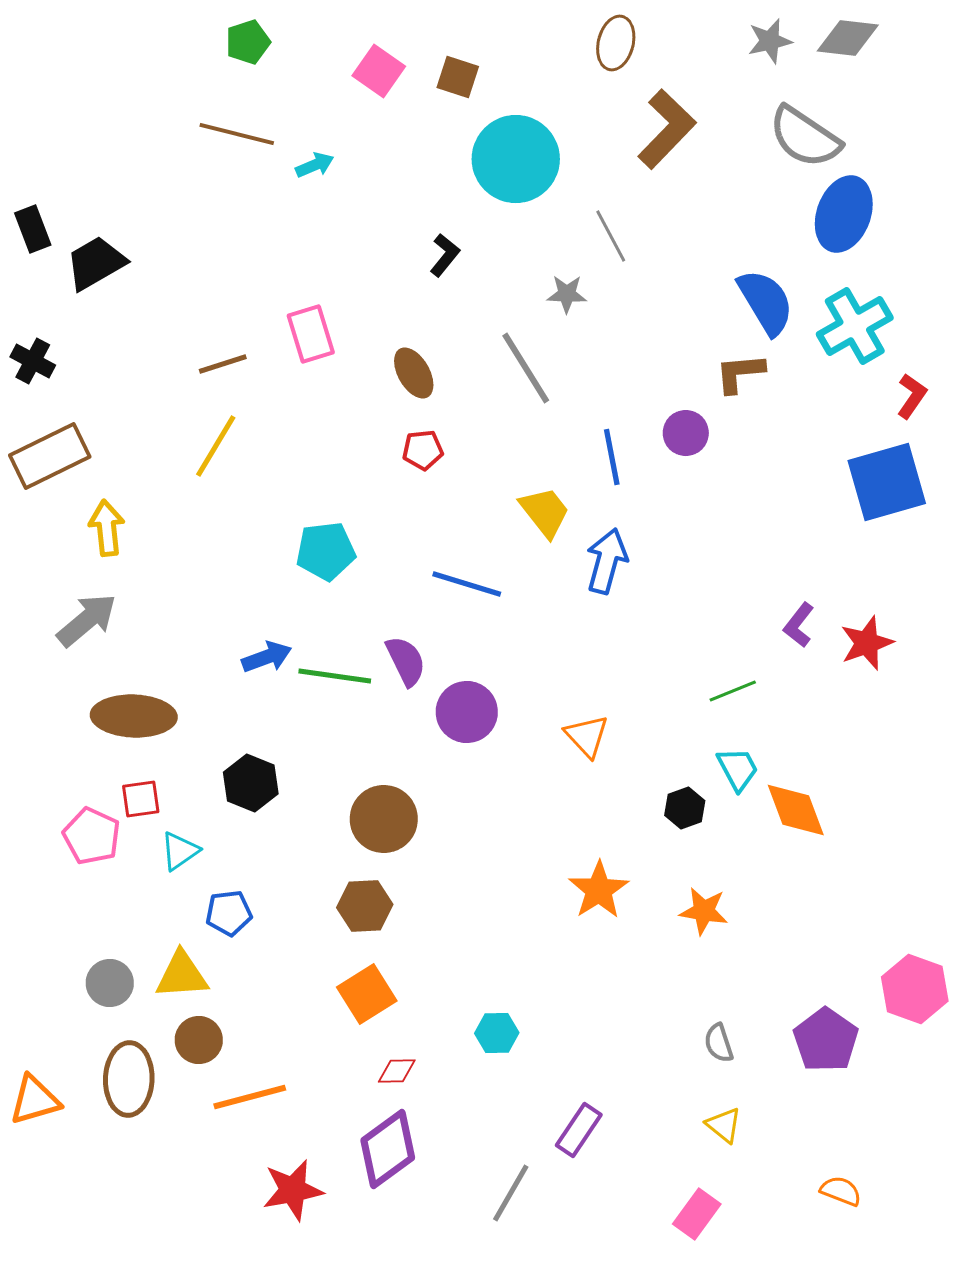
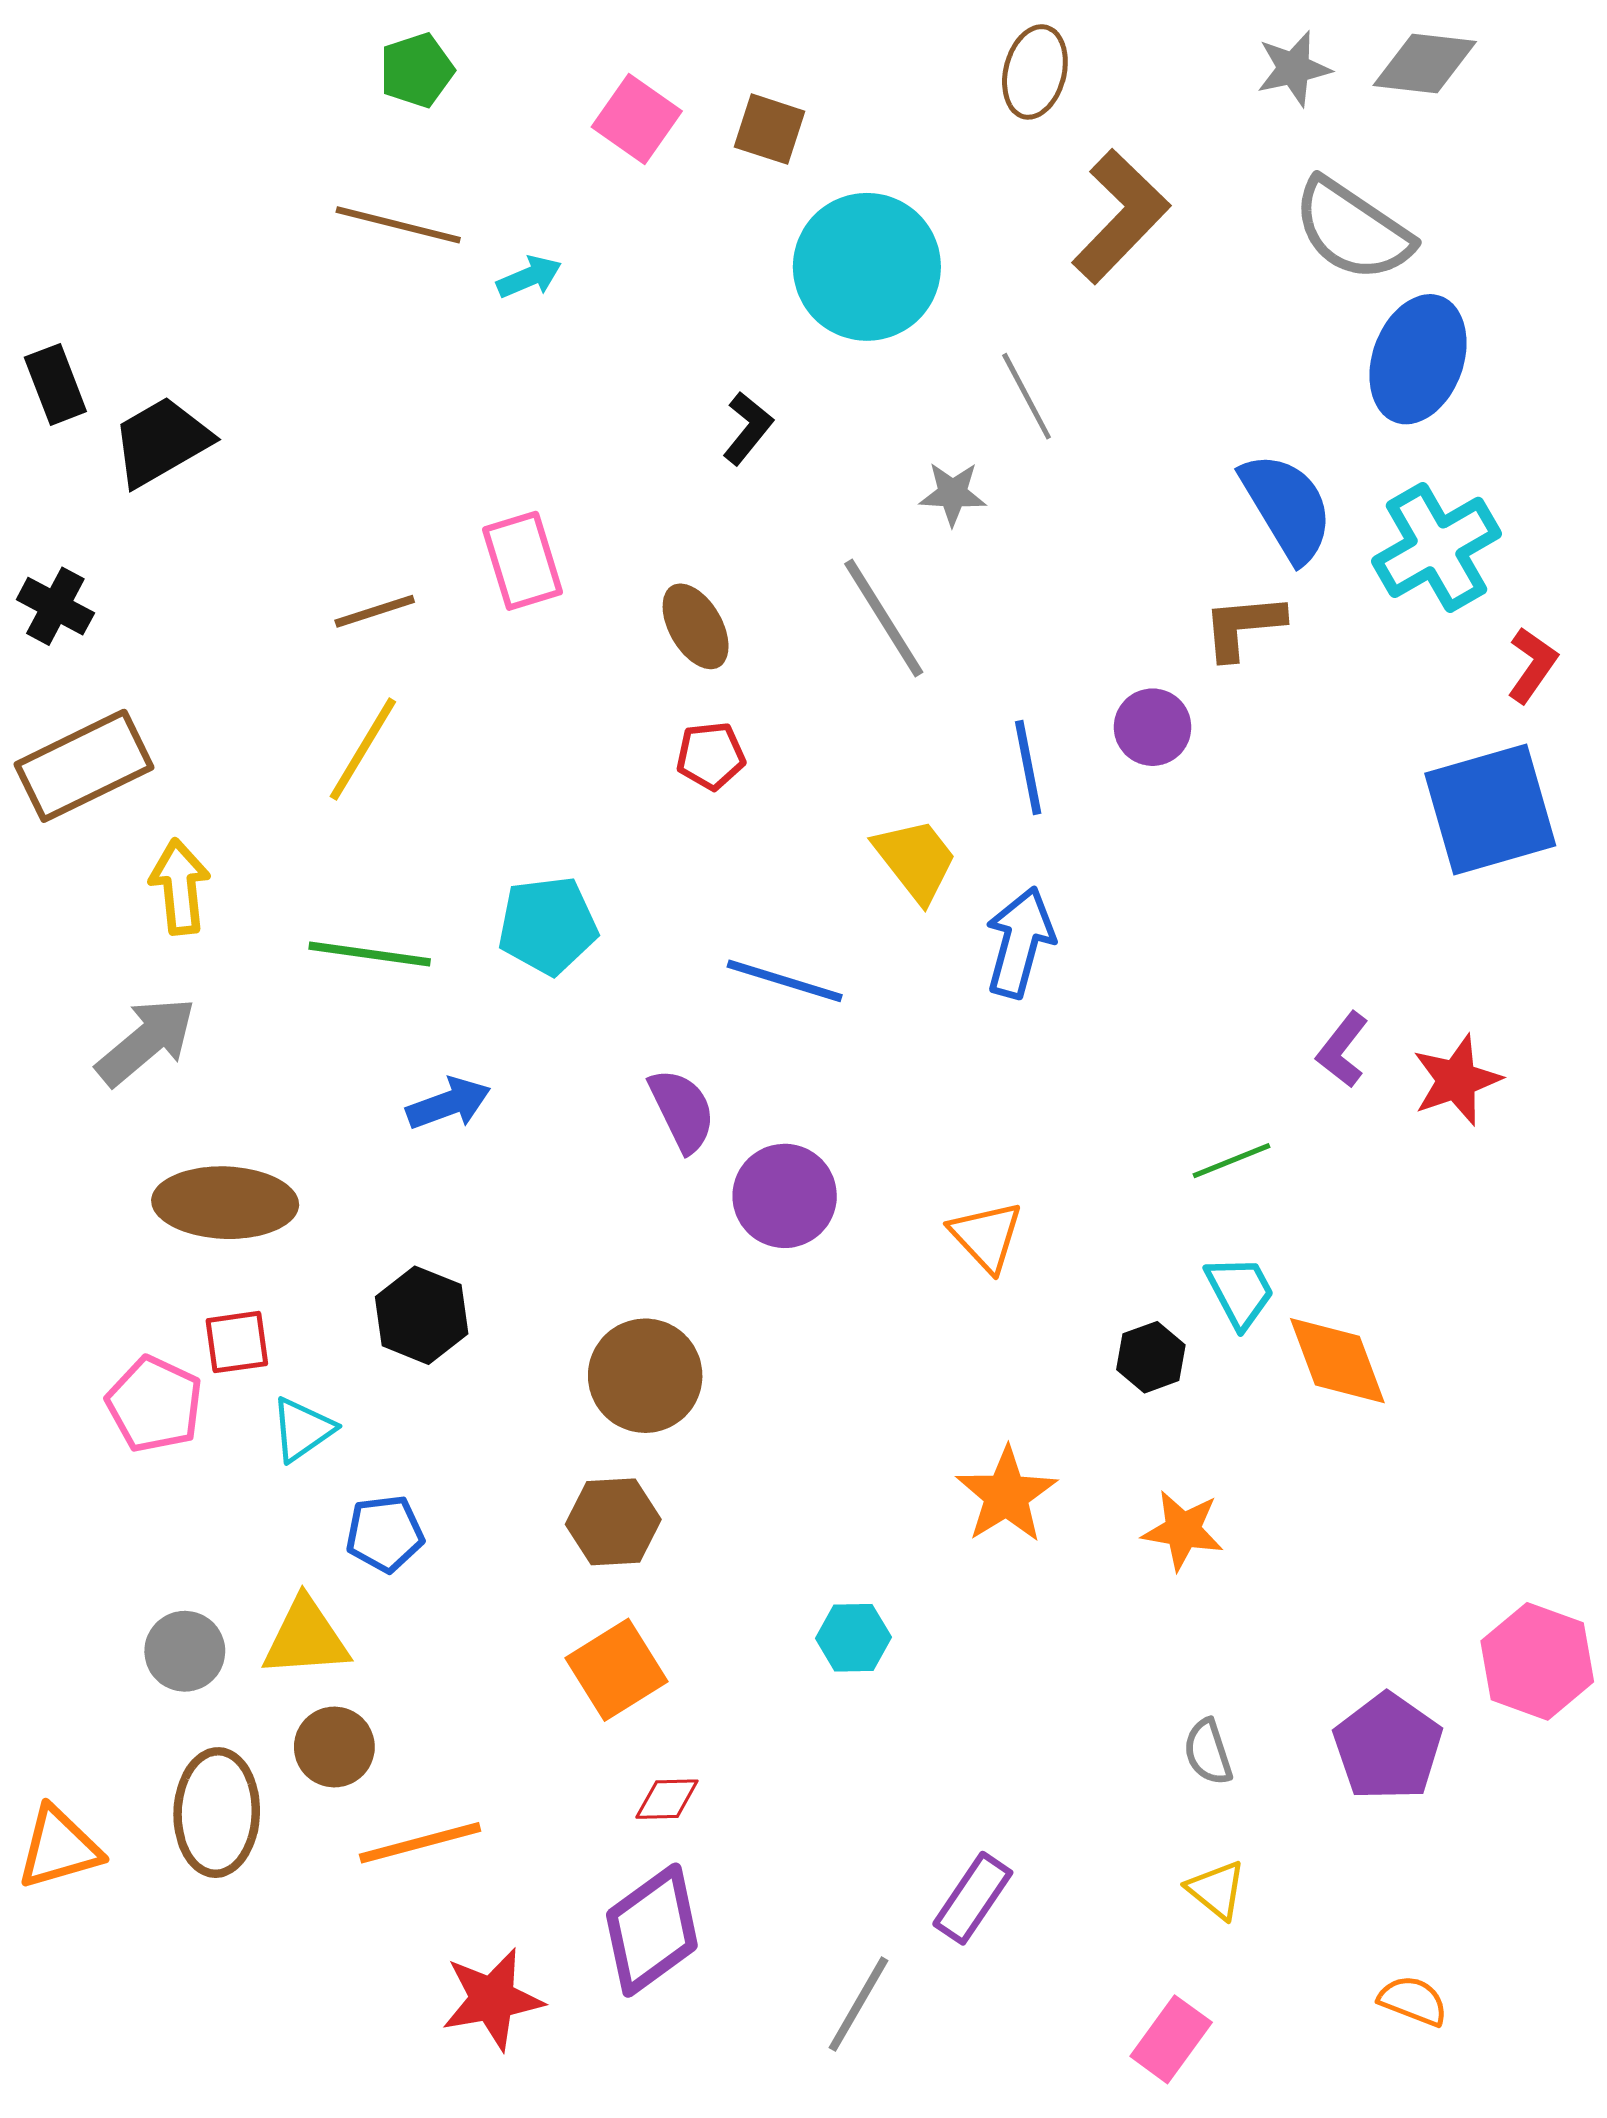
green line: (335, 676) -> (370, 954), moved
cyan hexagon: (497, 1033) -> (853, 1638), moved

